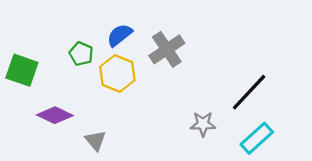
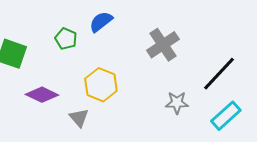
gray cross: (167, 49) -> (163, 45), moved
yellow hexagon: (117, 74) -> (101, 85), moved

